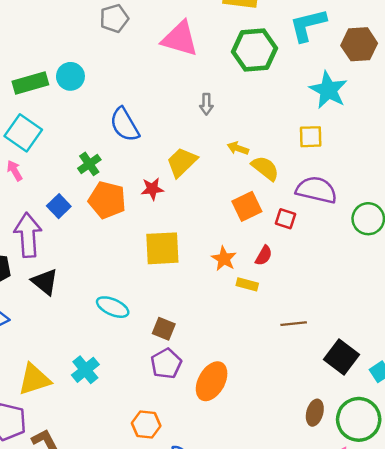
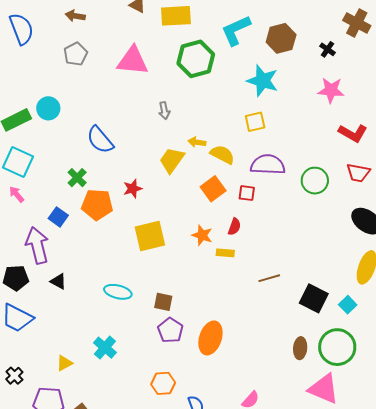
yellow trapezoid: (182, 162) -> (172, 160), moved
black triangle: (45, 282) -> (58, 281), size x0.7
yellow triangle: (34, 379) -> (64, 363), size x0.6

